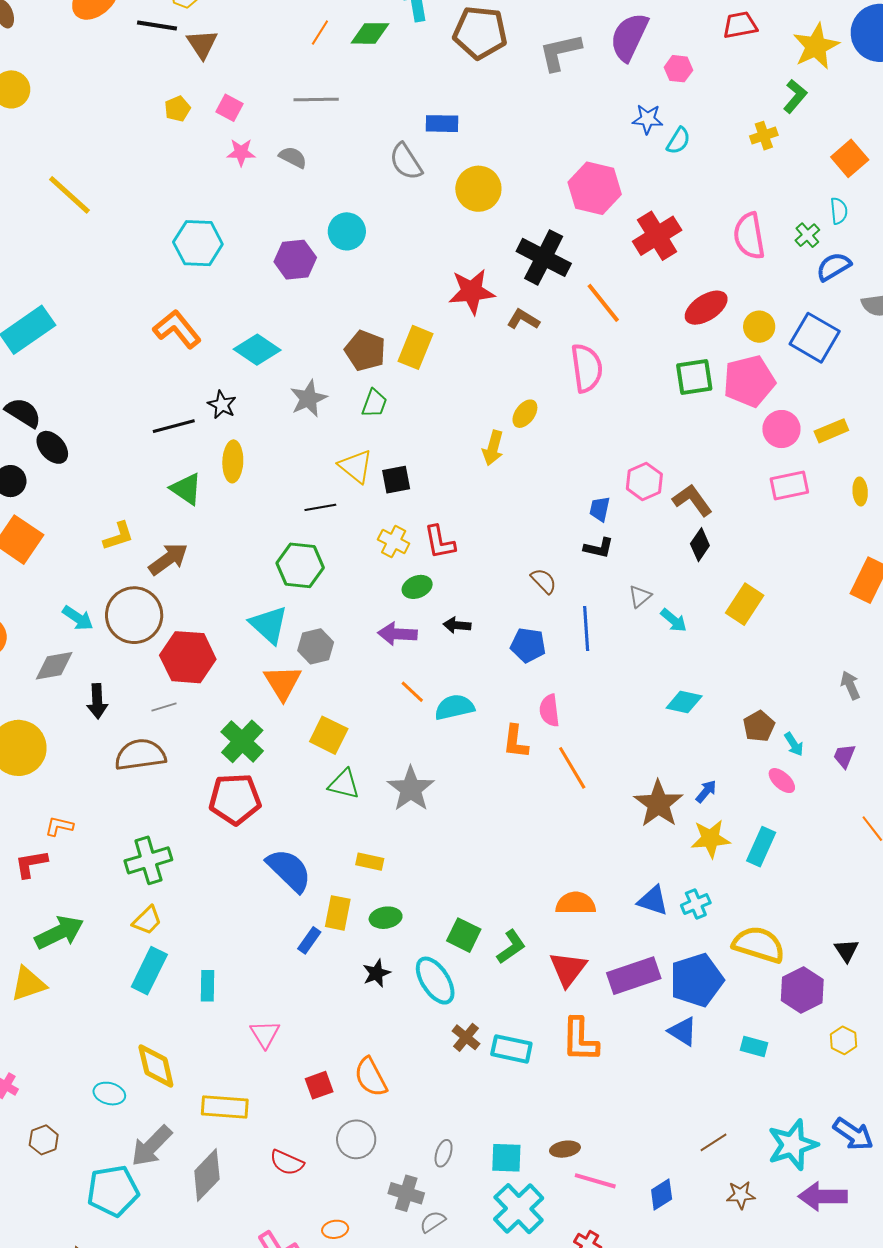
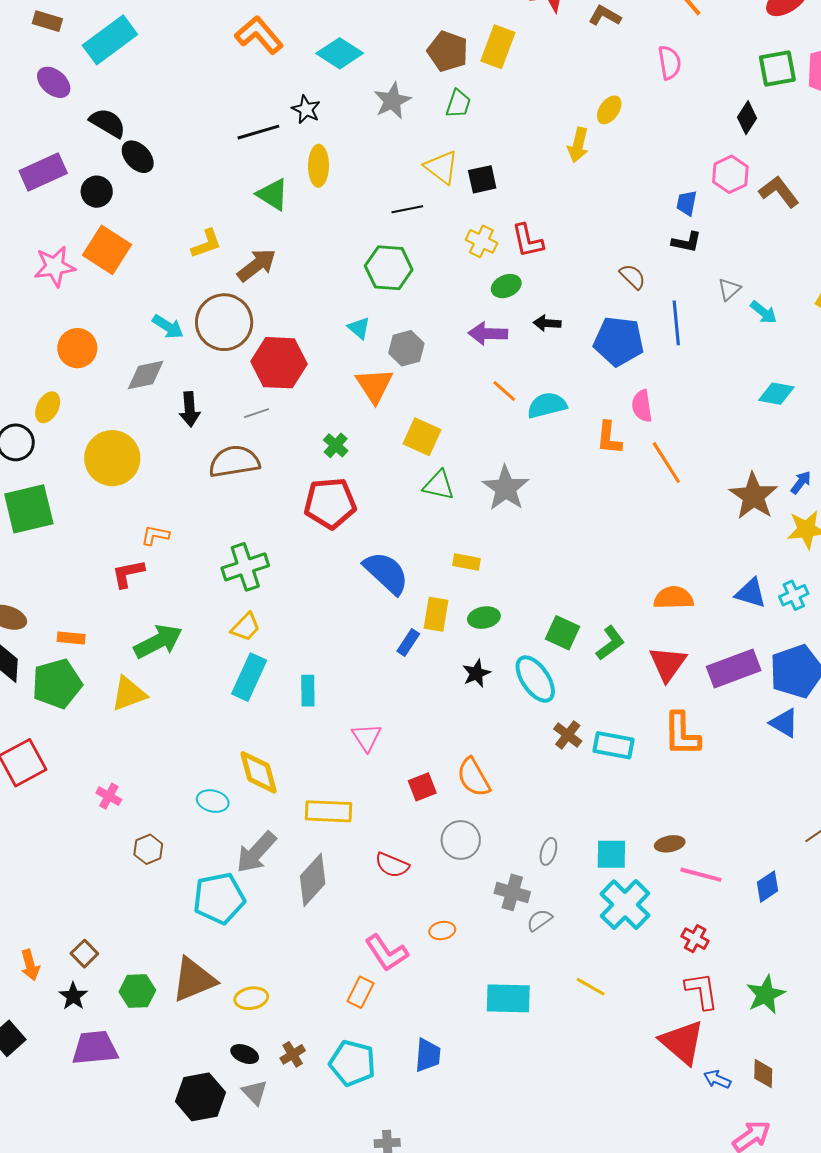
pink semicircle: (587, 368) -> (670, 63), size x0.7
black diamond: (700, 545) -> (747, 118), moved
cyan triangle: (269, 625) -> (359, 328), size x0.6
blue pentagon: (528, 645) -> (619, 341), size x1.4
green cross: (242, 741) -> (336, 445), size x0.6

